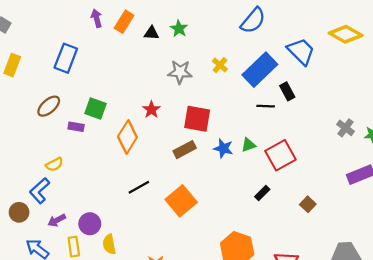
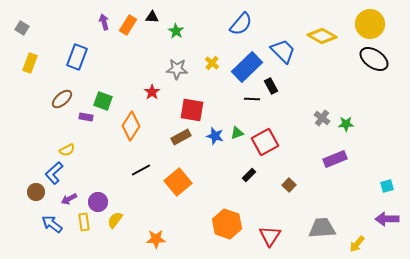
black triangle: (151, 33) -> (152, 17), moved
red star: (151, 110) -> (152, 92), moved
yellow semicircle: (109, 244) -> (115, 220), turned 48

